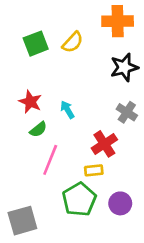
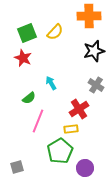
red star: (30, 102) -> (23, 58), moved
purple circle: (120, 203) -> (85, 168), moved
gray square: (22, 221) -> (17, 167), size x0.6

